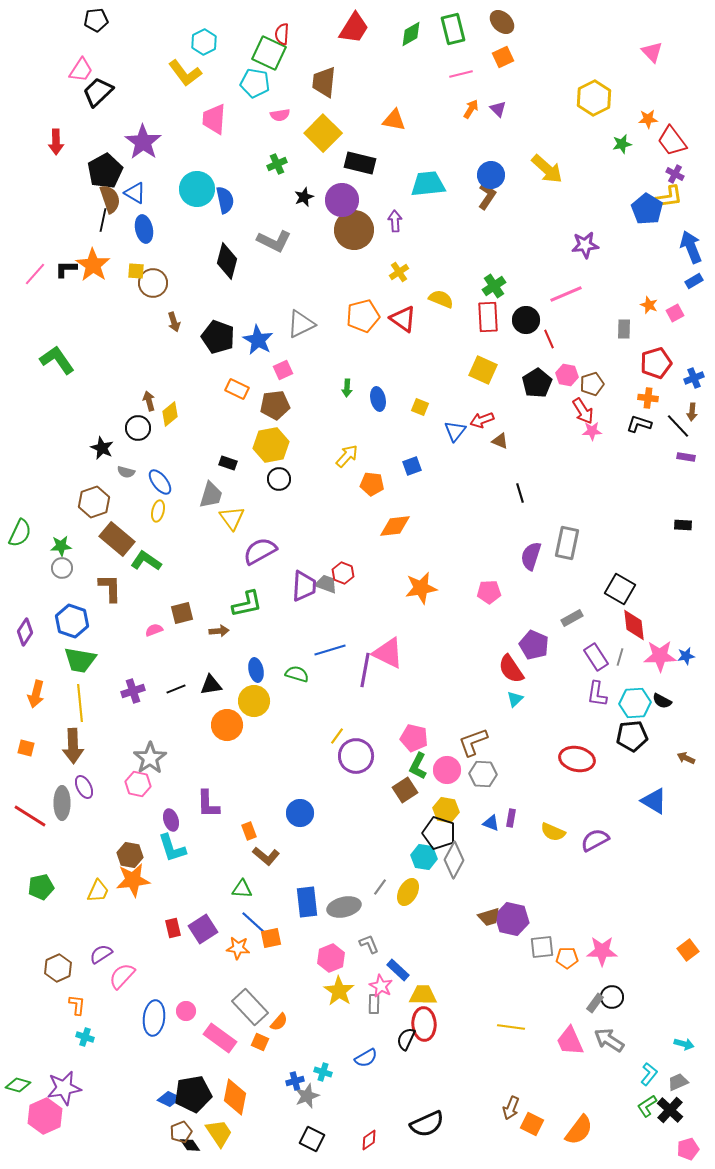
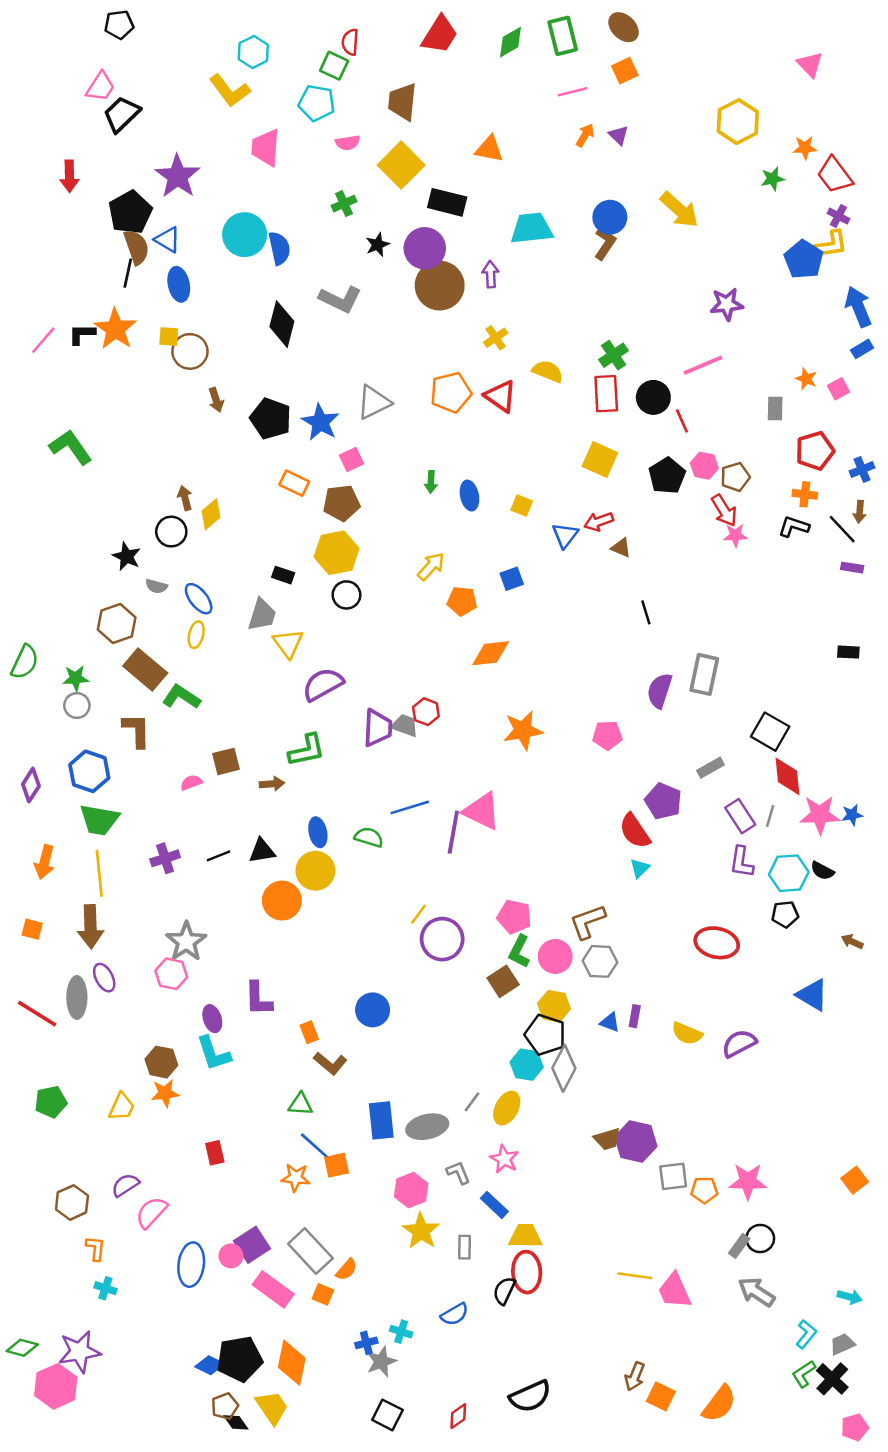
green square: (269, 53) -> (334, 66), size x0.7
black pentagon: (632, 736) -> (785, 914), size x0.7
orange star: (133, 880) -> (165, 1093), size x0.7
purple square: (203, 929) -> (252, 1245), moved
pink star: (381, 986) -> (504, 1159), moved
pink trapezoid: (570, 1041) -> (674, 1291), moved

